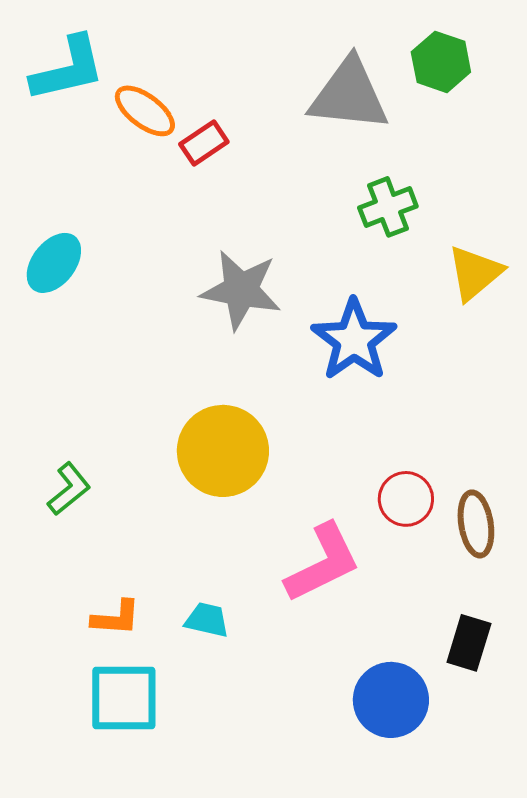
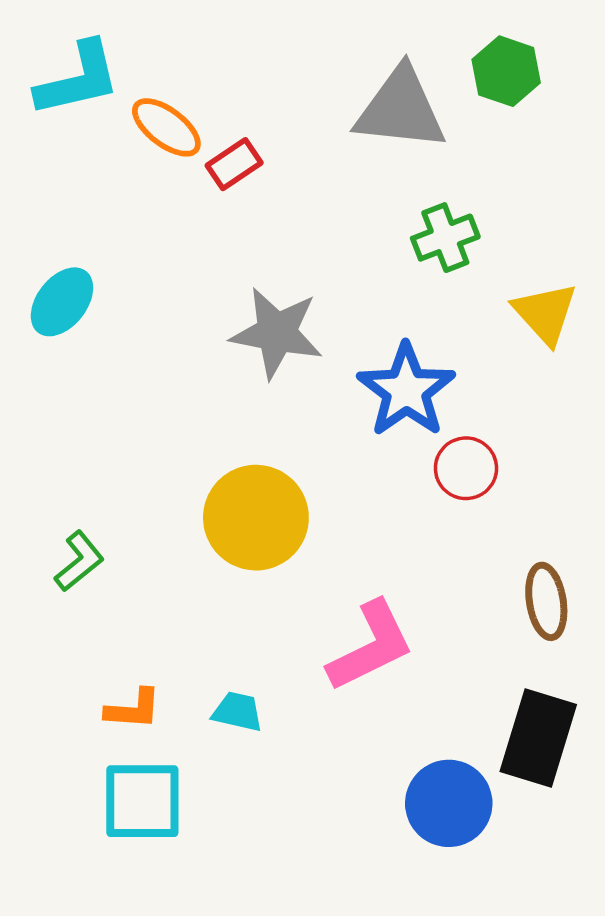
yellow triangle: (475, 273) -> (545, 313), turned -32
red circle: (406, 499) -> (466, 468), moved
black rectangle: (469, 643) -> (538, 738), size x1.5

